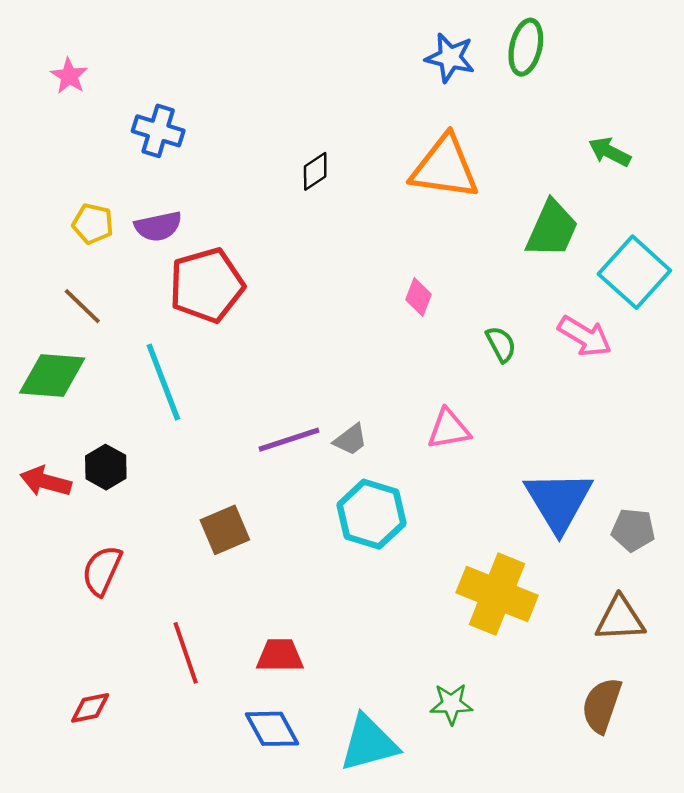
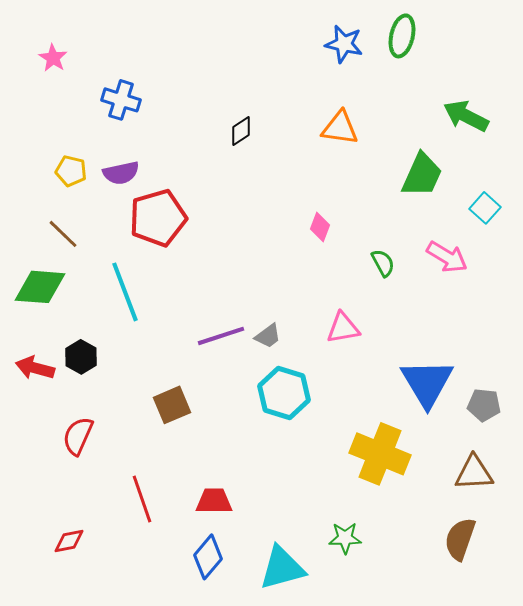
green arrow: (610, 152) -> (466, 116), size x1.4
orange triangle: (445, 167) -> (340, 128), size x0.7
cyan square: (634, 272) -> (485, 208), size x0.6
blue diamond: (272, 729) -> (208, 557), turned 69

